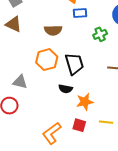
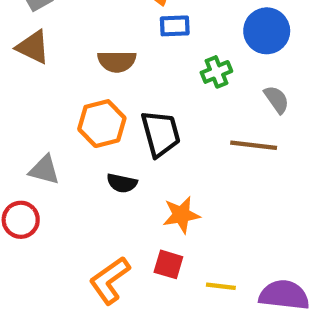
black semicircle: (66, 89) -> (122, 183), moved
yellow line: (106, 122) -> (221, 286), moved

